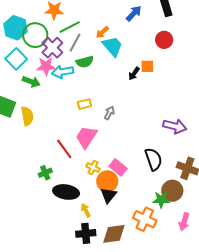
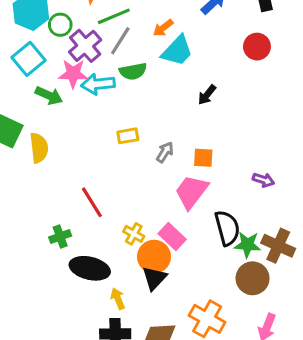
green circle: (35, 35) -> (60, 25), size x0.6
cyan trapezoid: (113, 46) -> (177, 51), turned 80
orange square: (147, 66) -> (203, 158), moved
purple arrow: (175, 126) -> (263, 180), size x0.6
pink trapezoid: (86, 137) -> (191, 192), moved
green star: (161, 200) -> (247, 245), moved

